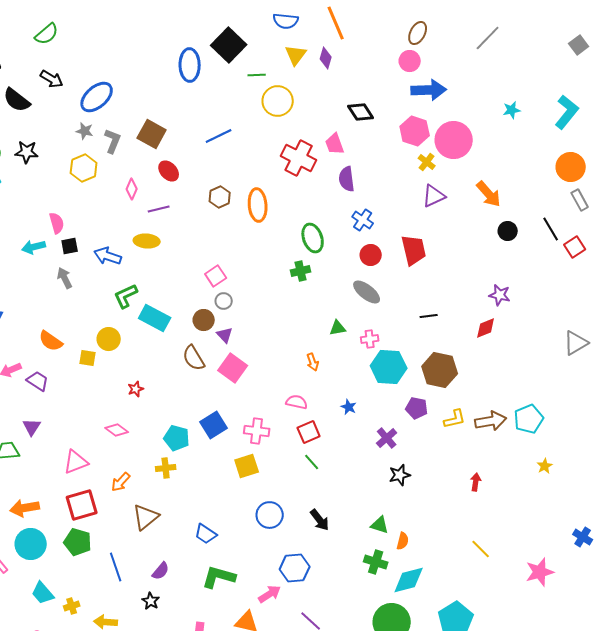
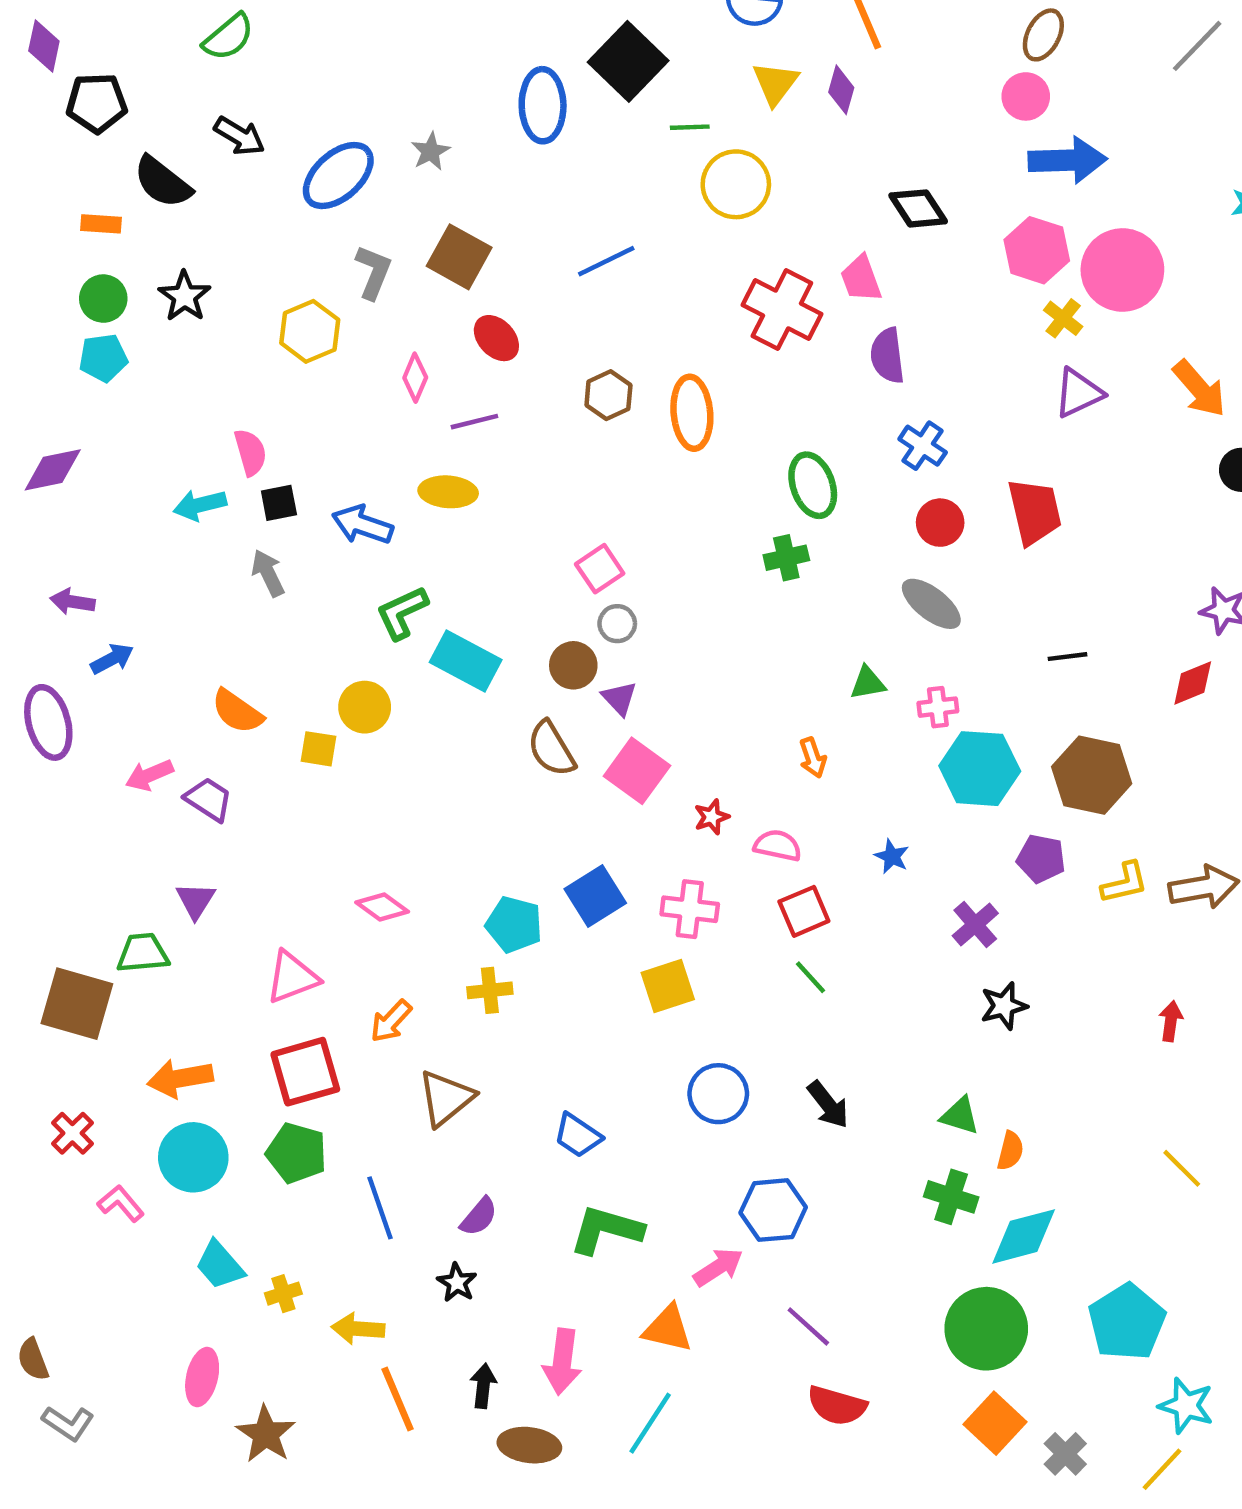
gray star: (85, 131) -> (431, 151), moved, turned 30
black star: (27, 152) -> (185, 296), turned 30
red star: (136, 389) -> (712, 817), moved

